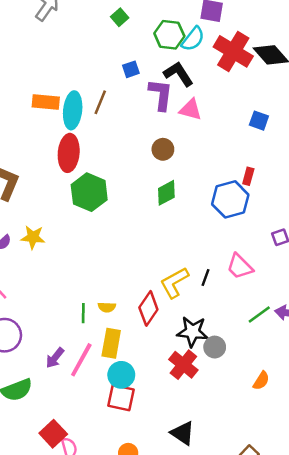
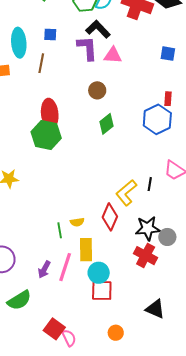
blue square: (131, 69) -> (50, 34), moved, turned 32
cyan ellipse: (73, 110) -> (19, 43), moved
red ellipse: (69, 153) -> (50, 114), moved

